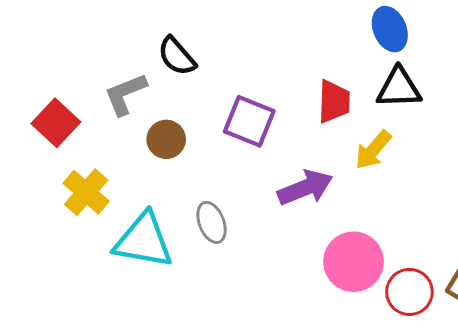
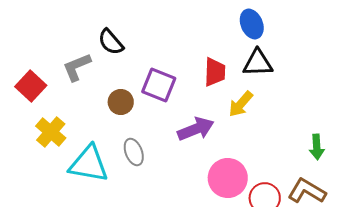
brown circle: (166, 139) -> (121, 102), moved

